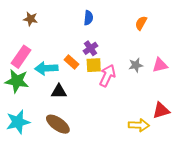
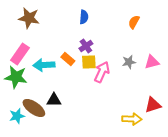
brown star: (31, 19) -> (29, 18), size x1.5
black triangle: (59, 91) -> (54, 100), moved
cyan star: (18, 122) -> (17, 116), size x0.7
brown ellipse: (58, 124) -> (34, 108), moved

